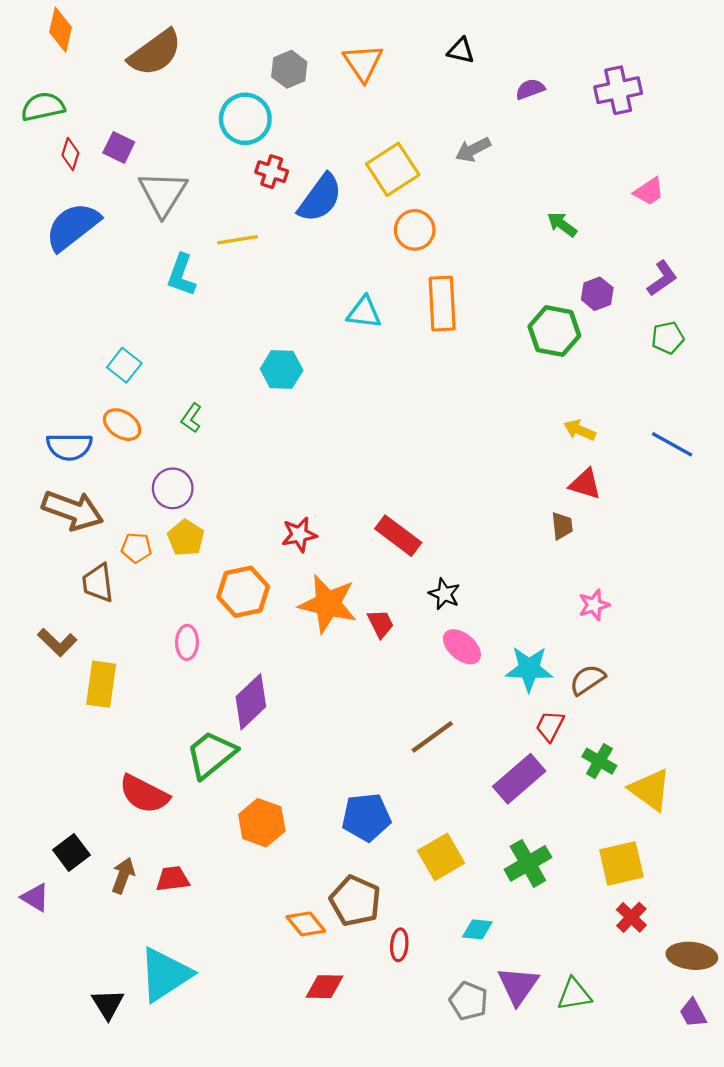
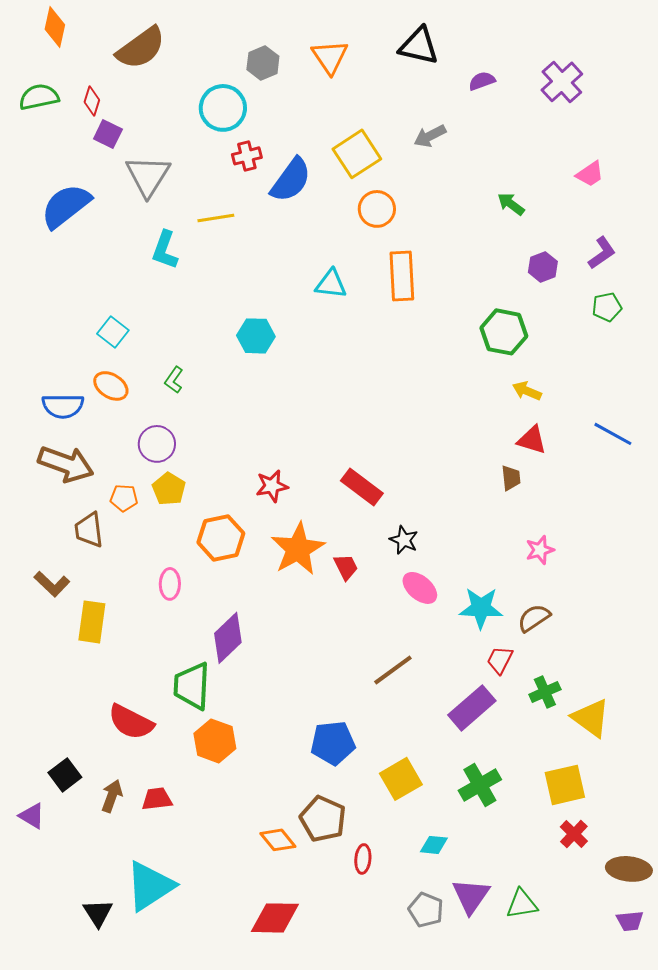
black triangle: (461, 51) -> (419, 46), size x1.6
purple cross: (618, 90) -> (562, 82), turned -30
red diamond: (70, 154) -> (92, 101), moved
red cross: (272, 172) -> (247, 156), turned -32
green hexagon: (554, 331) -> (504, 332), moved
blue line: (672, 444) -> (613, 434), moved
orange star: (328, 604) -> (298, 549), turned 30
green trapezoid: (211, 755) -> (192, 686), turned -48
green cross: (599, 761) -> (545, 692), turned 36
orange hexagon: (262, 823) -> (215, 741), moved
red diamond: (324, 987) -> (275, 918), moved, size x1.4
purple trapezoid: (693, 1013) -> (630, 921), turned -68

